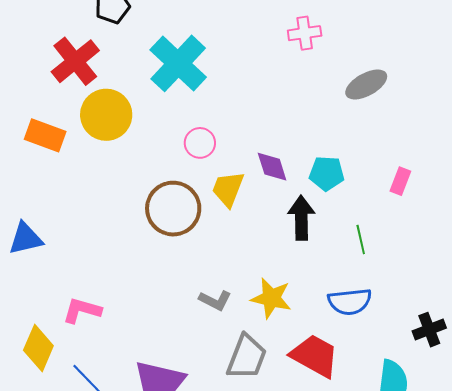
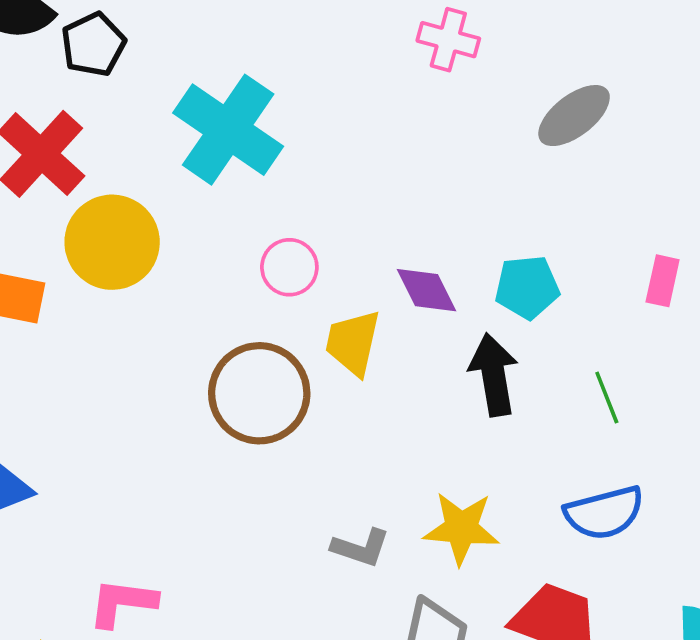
pink cross: (305, 33) -> (448, 40), turned 32

